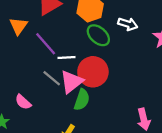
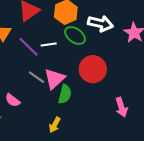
white arrow: (128, 24) -> (100, 23), size x1.4
white line: (66, 57) -> (49, 45), moved
red circle: (93, 72) -> (93, 69), moved

